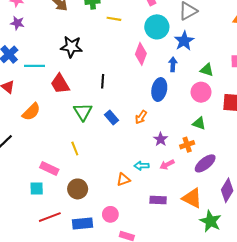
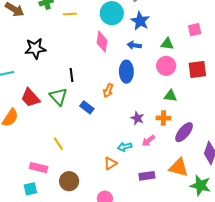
blue arrow: (173, 64) -> (134, 45), turned -72
red trapezoid: (60, 84) -> (30, 98), moved
green triangle: (83, 112) -> (58, 97), moved
orange arrow: (141, 117) -> (108, 90), moved
orange cross: (187, 145) -> (163, 118), turned 32

